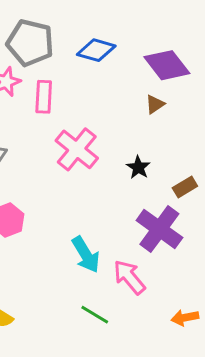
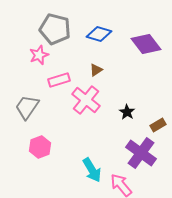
pink rectangle: (44, 97) -> (59, 80), moved, turned 70
brown triangle: (155, 104) -> (96, 70), moved

